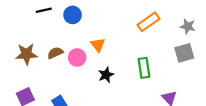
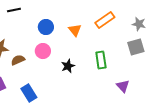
blue circle: (73, 15) -> (46, 27), moved
orange triangle: (98, 45) -> (75, 30), moved
brown semicircle: (55, 53) -> (18, 60), moved

